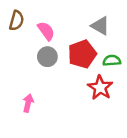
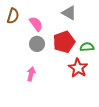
gray triangle: (100, 26) -> (69, 13), moved
pink arrow: (28, 103) -> (31, 74), moved

